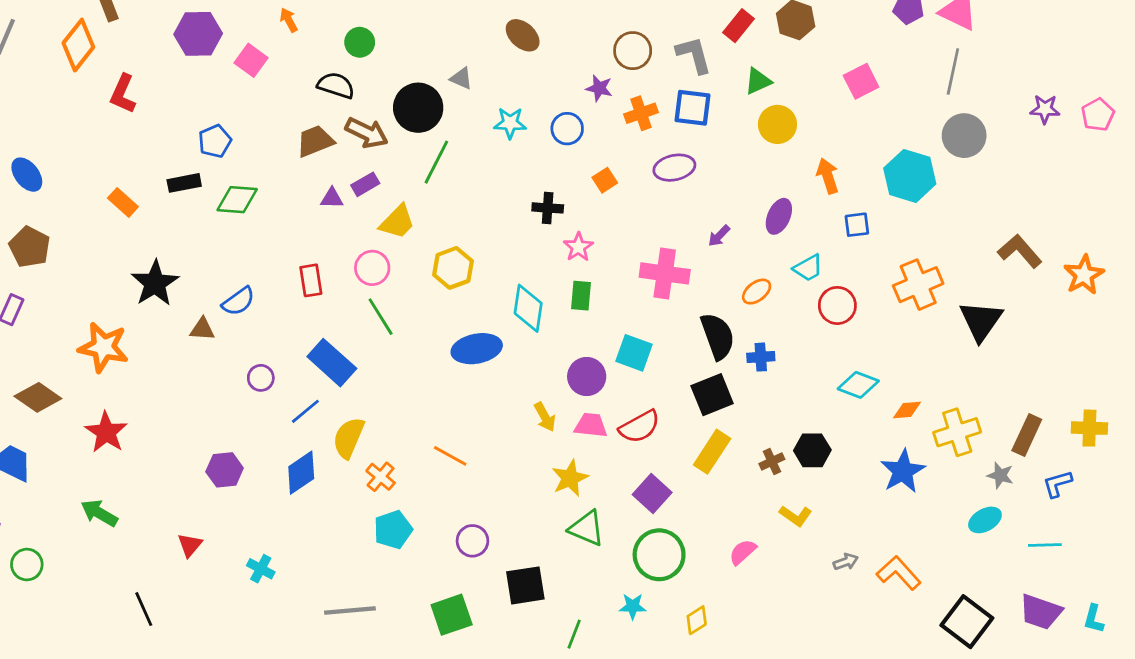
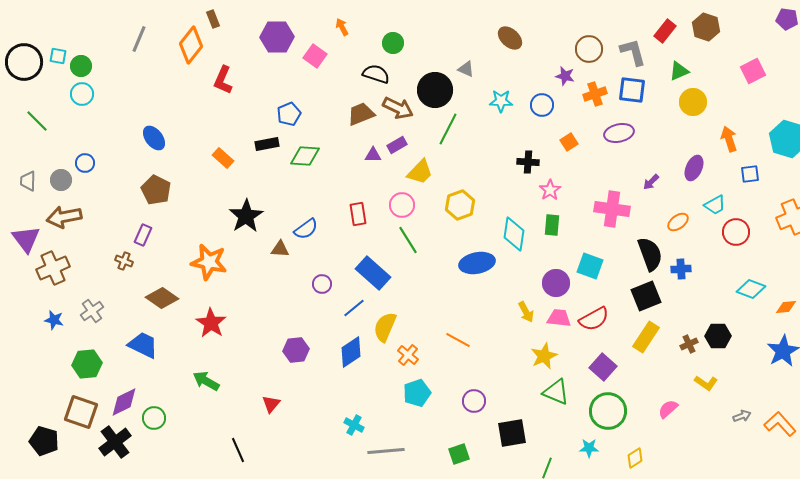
cyan cross: (261, 569) -> (354, 425), moved
green square: (452, 615) -> (459, 454), size x0.7

